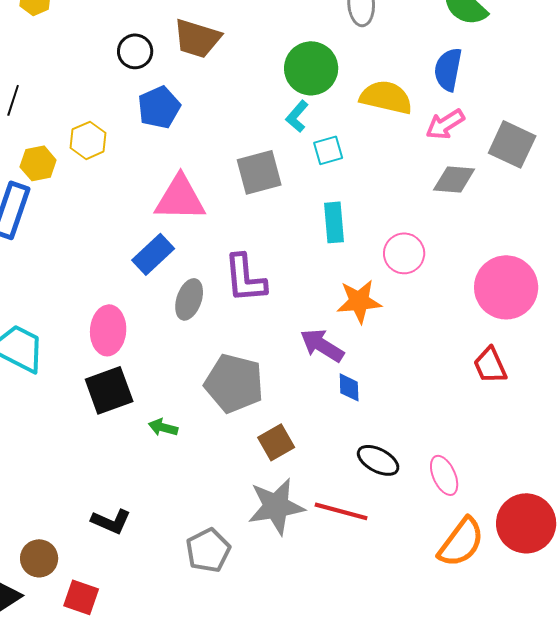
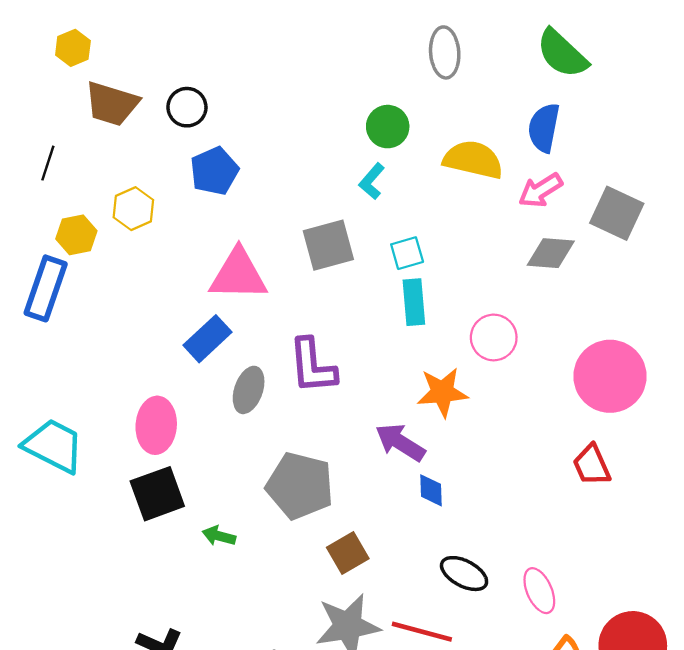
brown trapezoid: (197, 38) -> (112, 104), moved
green circle: (311, 68) -> (388, 127), size x0.7
cyan square: (328, 150) -> (407, 253), moved

